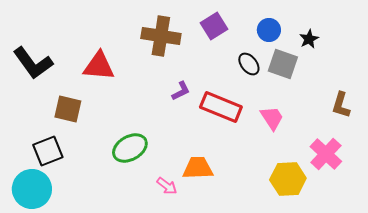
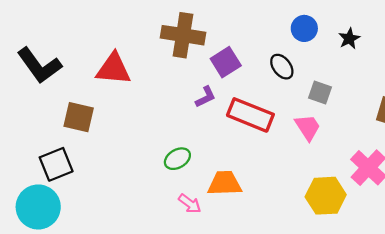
purple square: (214, 26) -> (226, 62), moved
gray square: (283, 64) -> (320, 92), moved, size x0.7
green ellipse: (130, 148) -> (177, 159), moved, size x0.7

